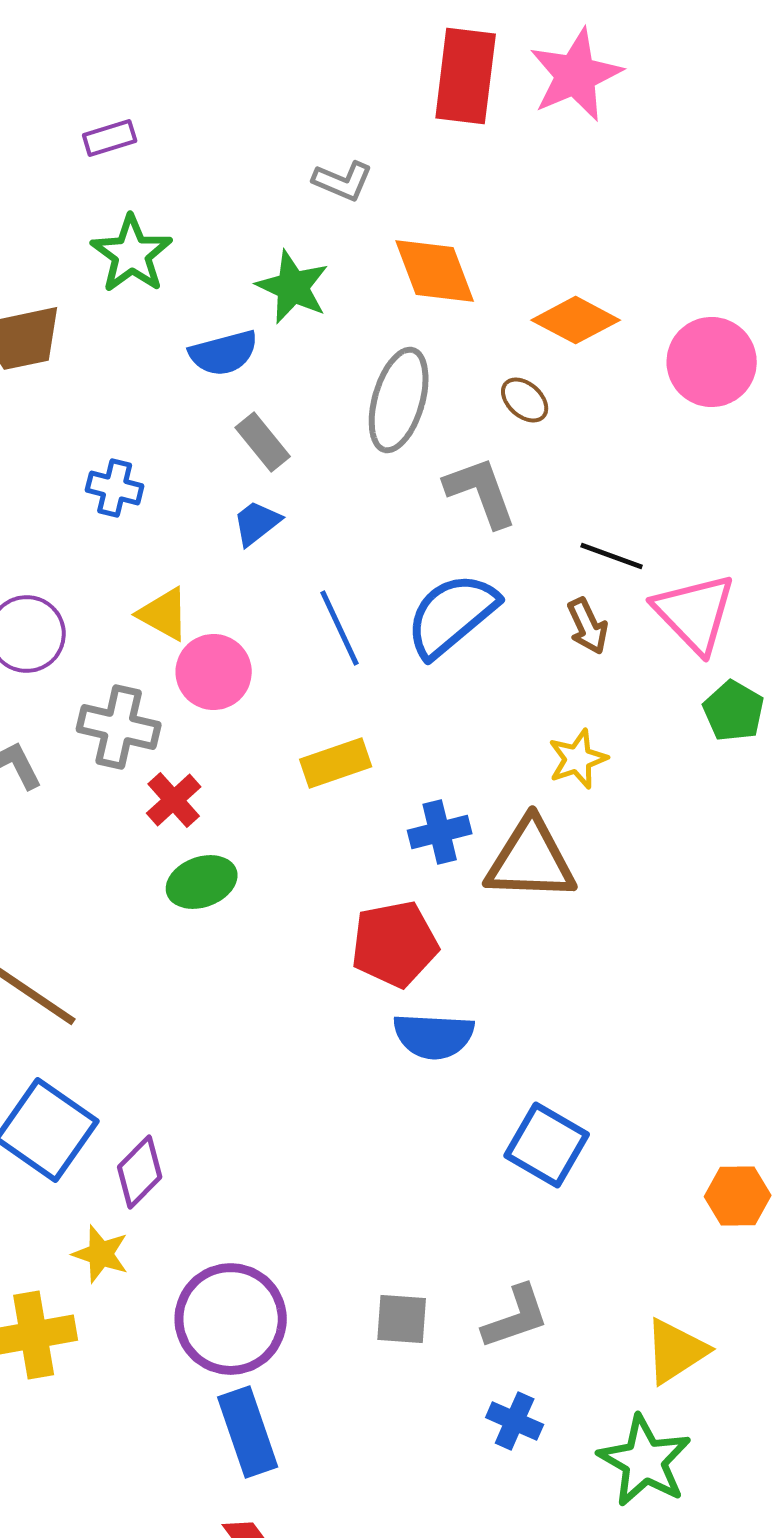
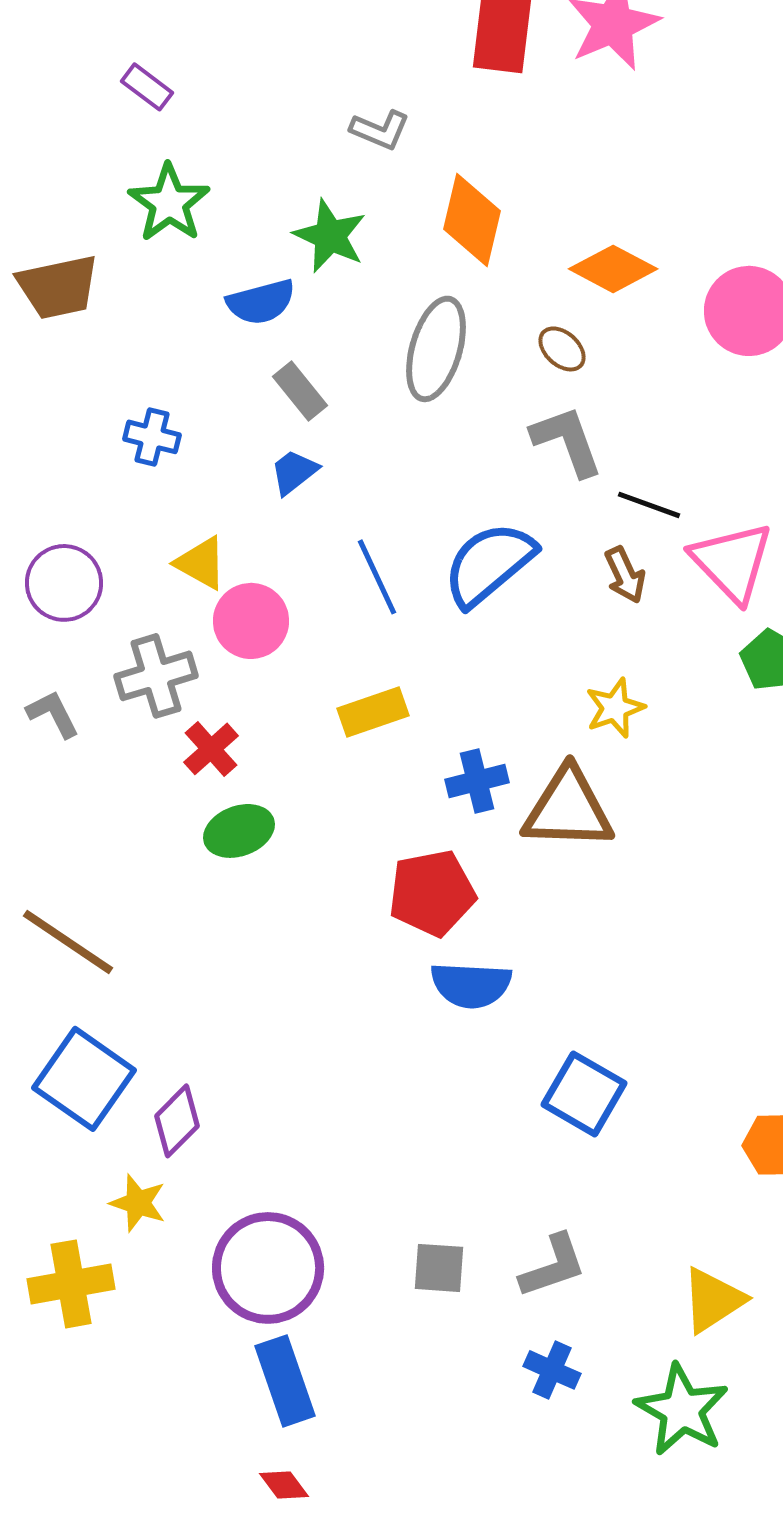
purple rectangle: (110, 138) -> (147, 87), turned 54
orange diamond: (435, 271) -> (472, 220), turned 34
gray L-shape: (481, 492) -> (567, 441), moved
gray cross: (119, 727) -> (156, 676), turned -30

